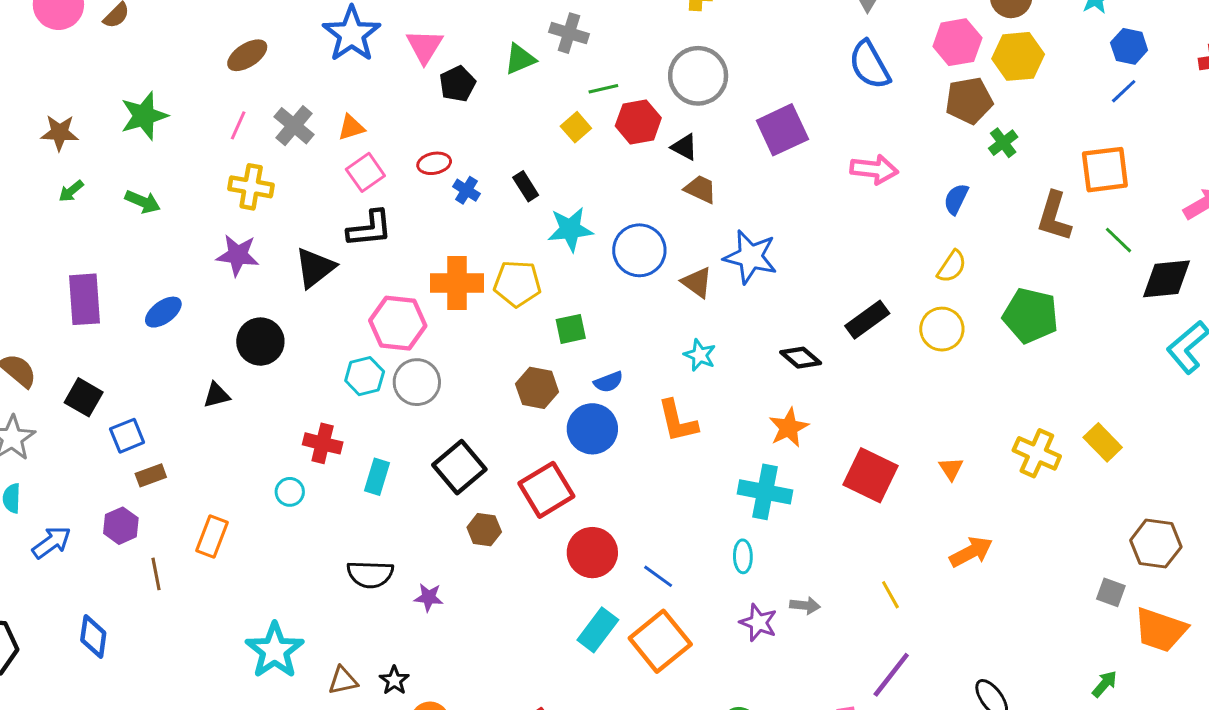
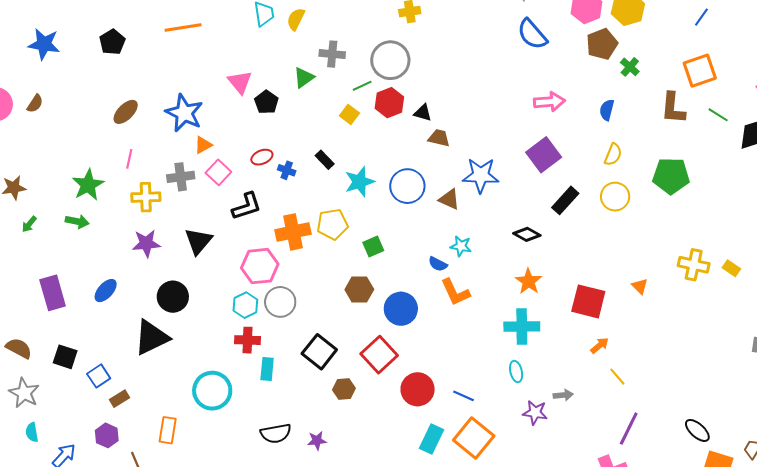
blue star: (352, 34) -> (184, 113), moved
gray circle: (698, 76) -> (390, 60), moved
green star: (144, 116) -> (88, 185), moved
gray cross: (294, 126) -> (181, 177), moved, turned -36
purple square: (782, 130) -> (544, 155), moved
black L-shape: (370, 229) -> (247, 206), moved
blue semicircle: (608, 382) -> (438, 264), moved, turned 60
black triangle: (217, 395) -> (151, 337), size x2.0
yellow rectangle: (1103, 442) -> (731, 268), moved, size x0.7
red cross: (323, 443) -> (247, 340), moved
cyan circle: (290, 492) -> (212, 391), size x2.0
orange arrow: (971, 552) -> (600, 345), moved, size x0.7

